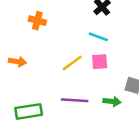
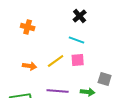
orange arrow: (17, 62) -> (30, 66), moved

